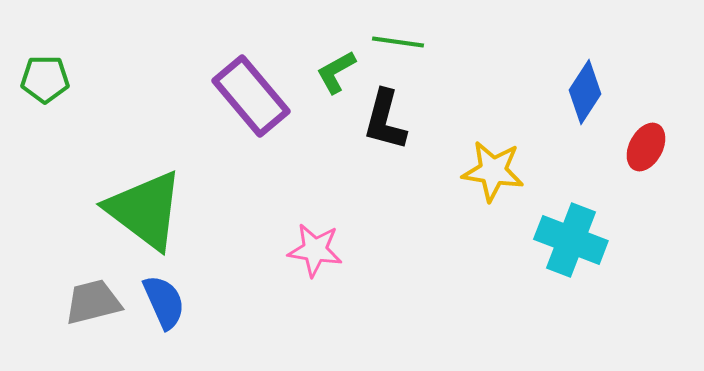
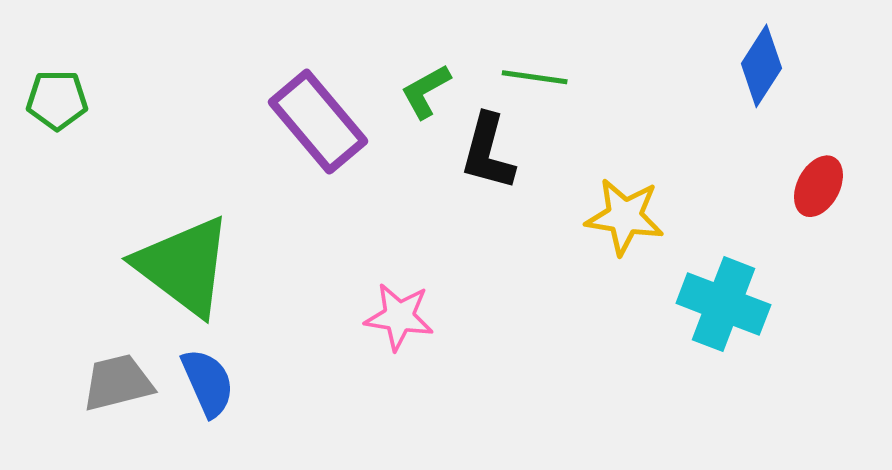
green line: (398, 42) -> (535, 77), moved
blue diamond: (585, 92) -> (761, 66), moved

